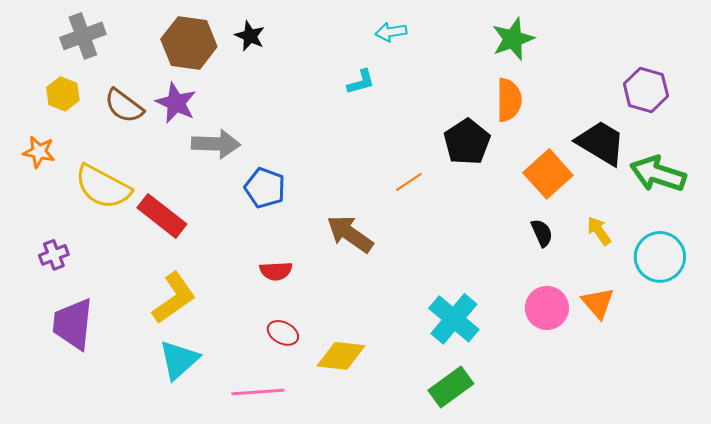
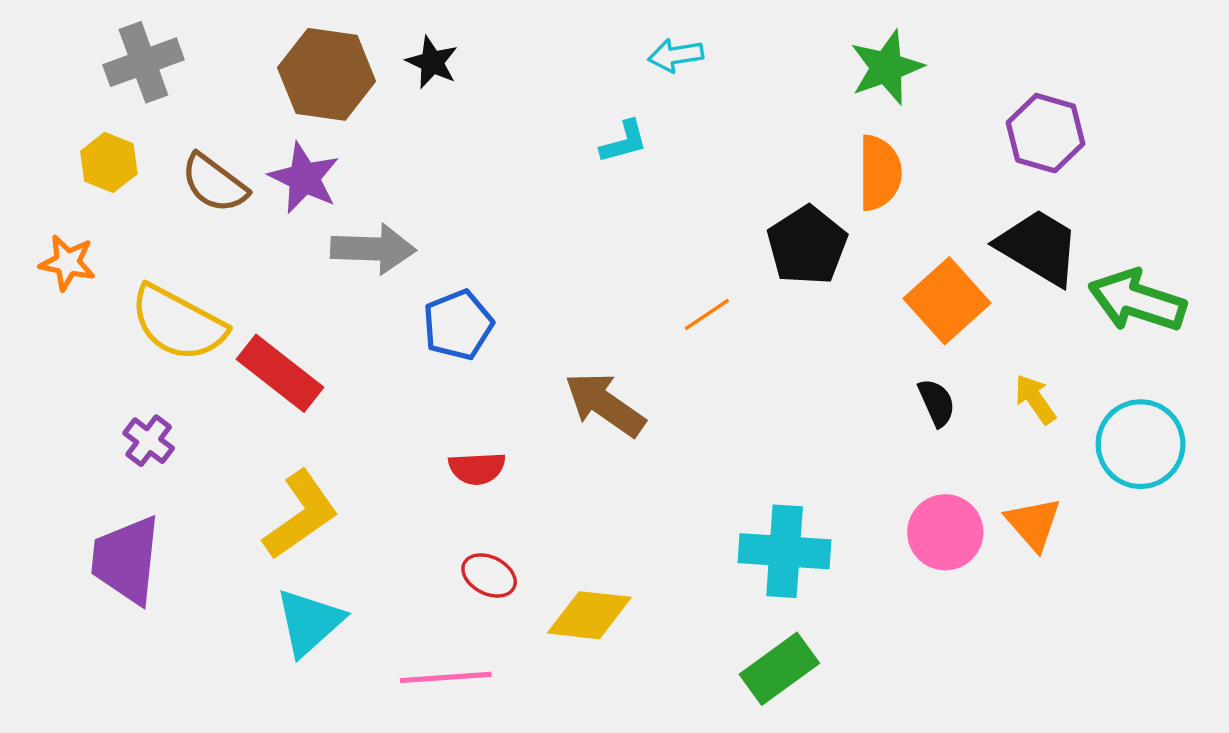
purple hexagon: (646, 90) -> (1046, 133), moved
blue pentagon: (265, 188) -> (458, 325), turned 30
purple cross: (54, 255) -> (149, 441), moved, turned -32
cyan cross: (454, 319) -> (785, 551), turned -36

